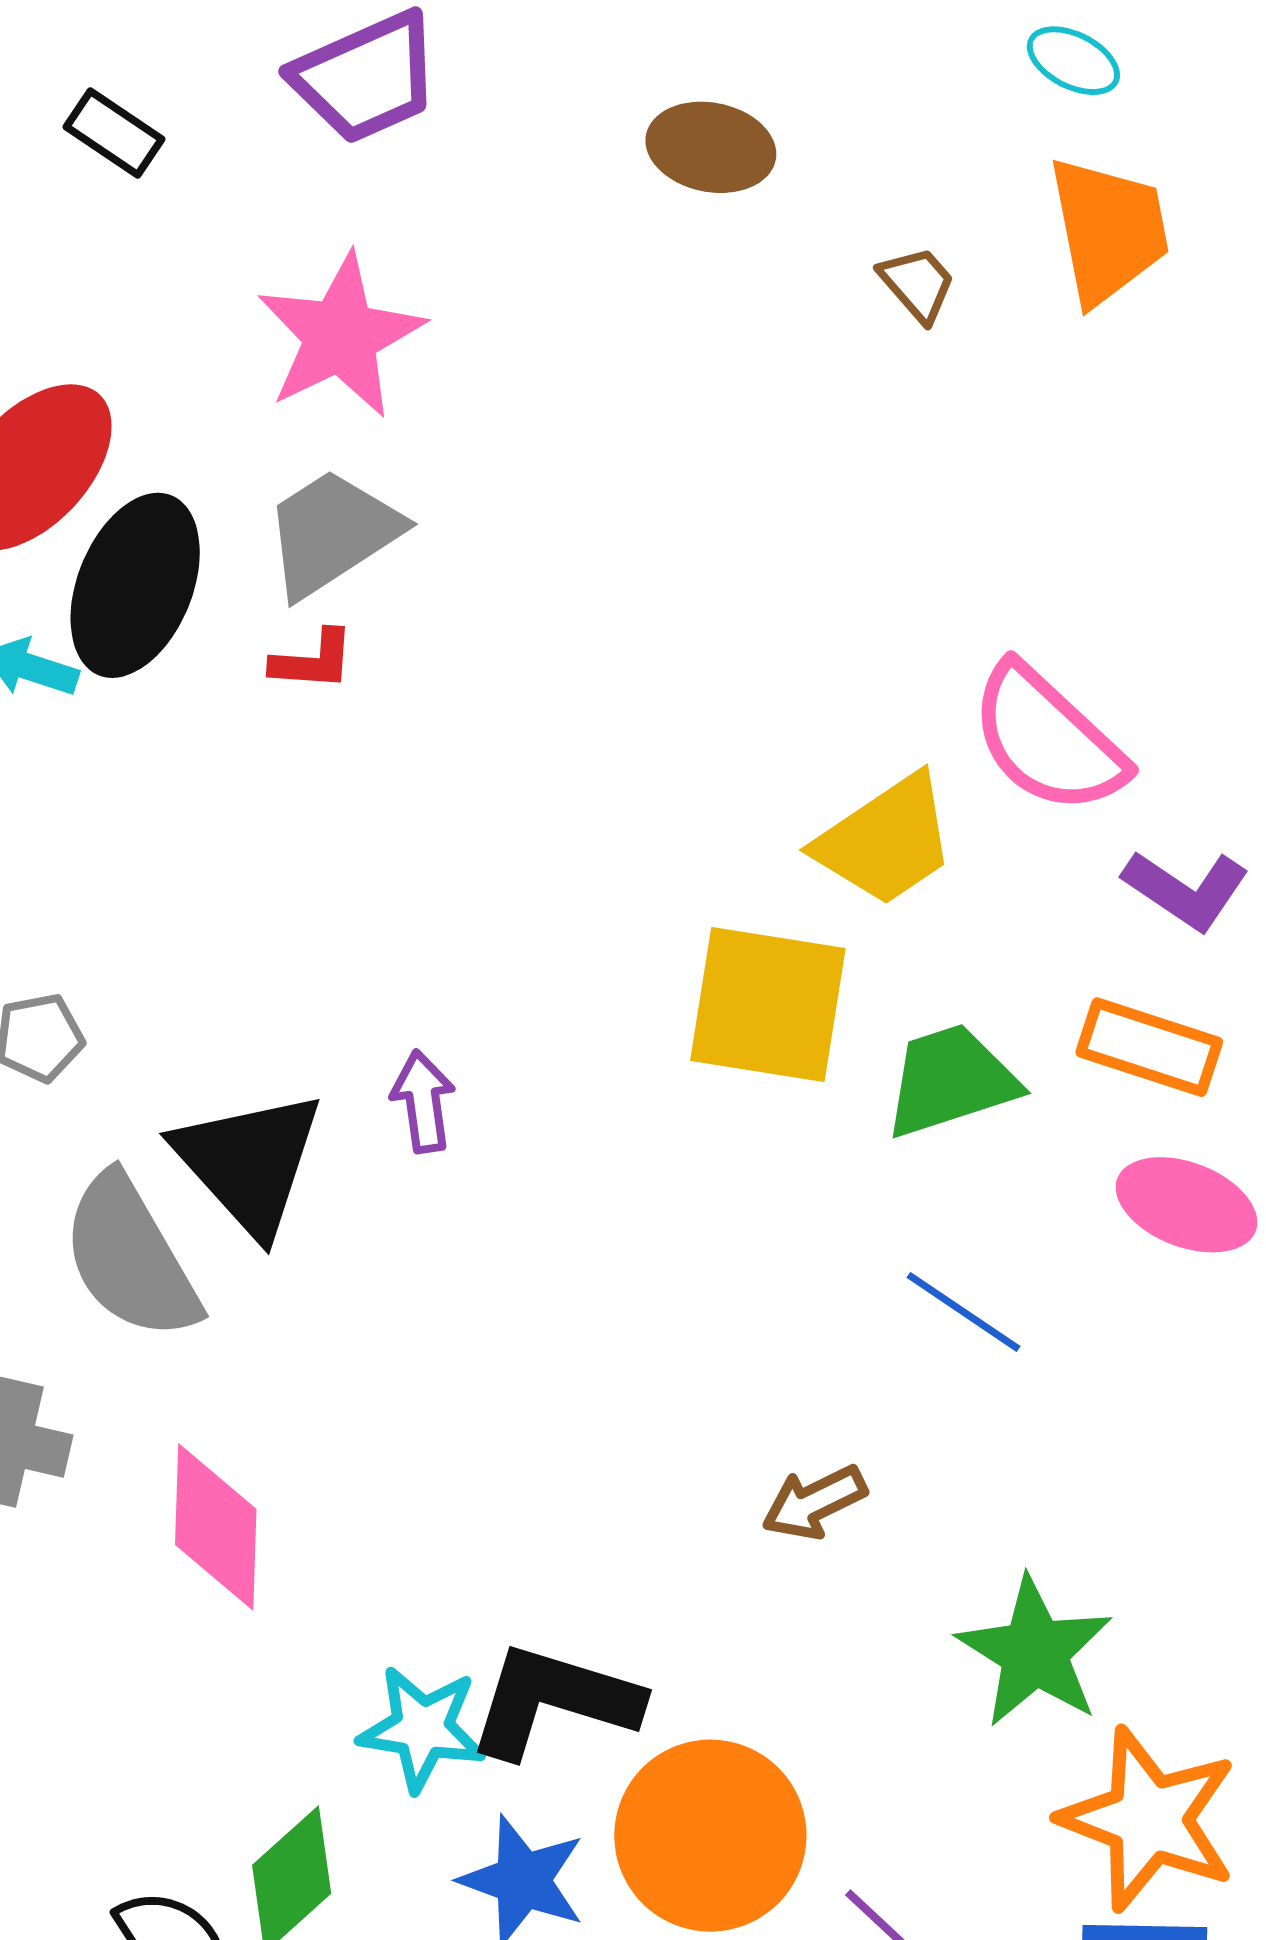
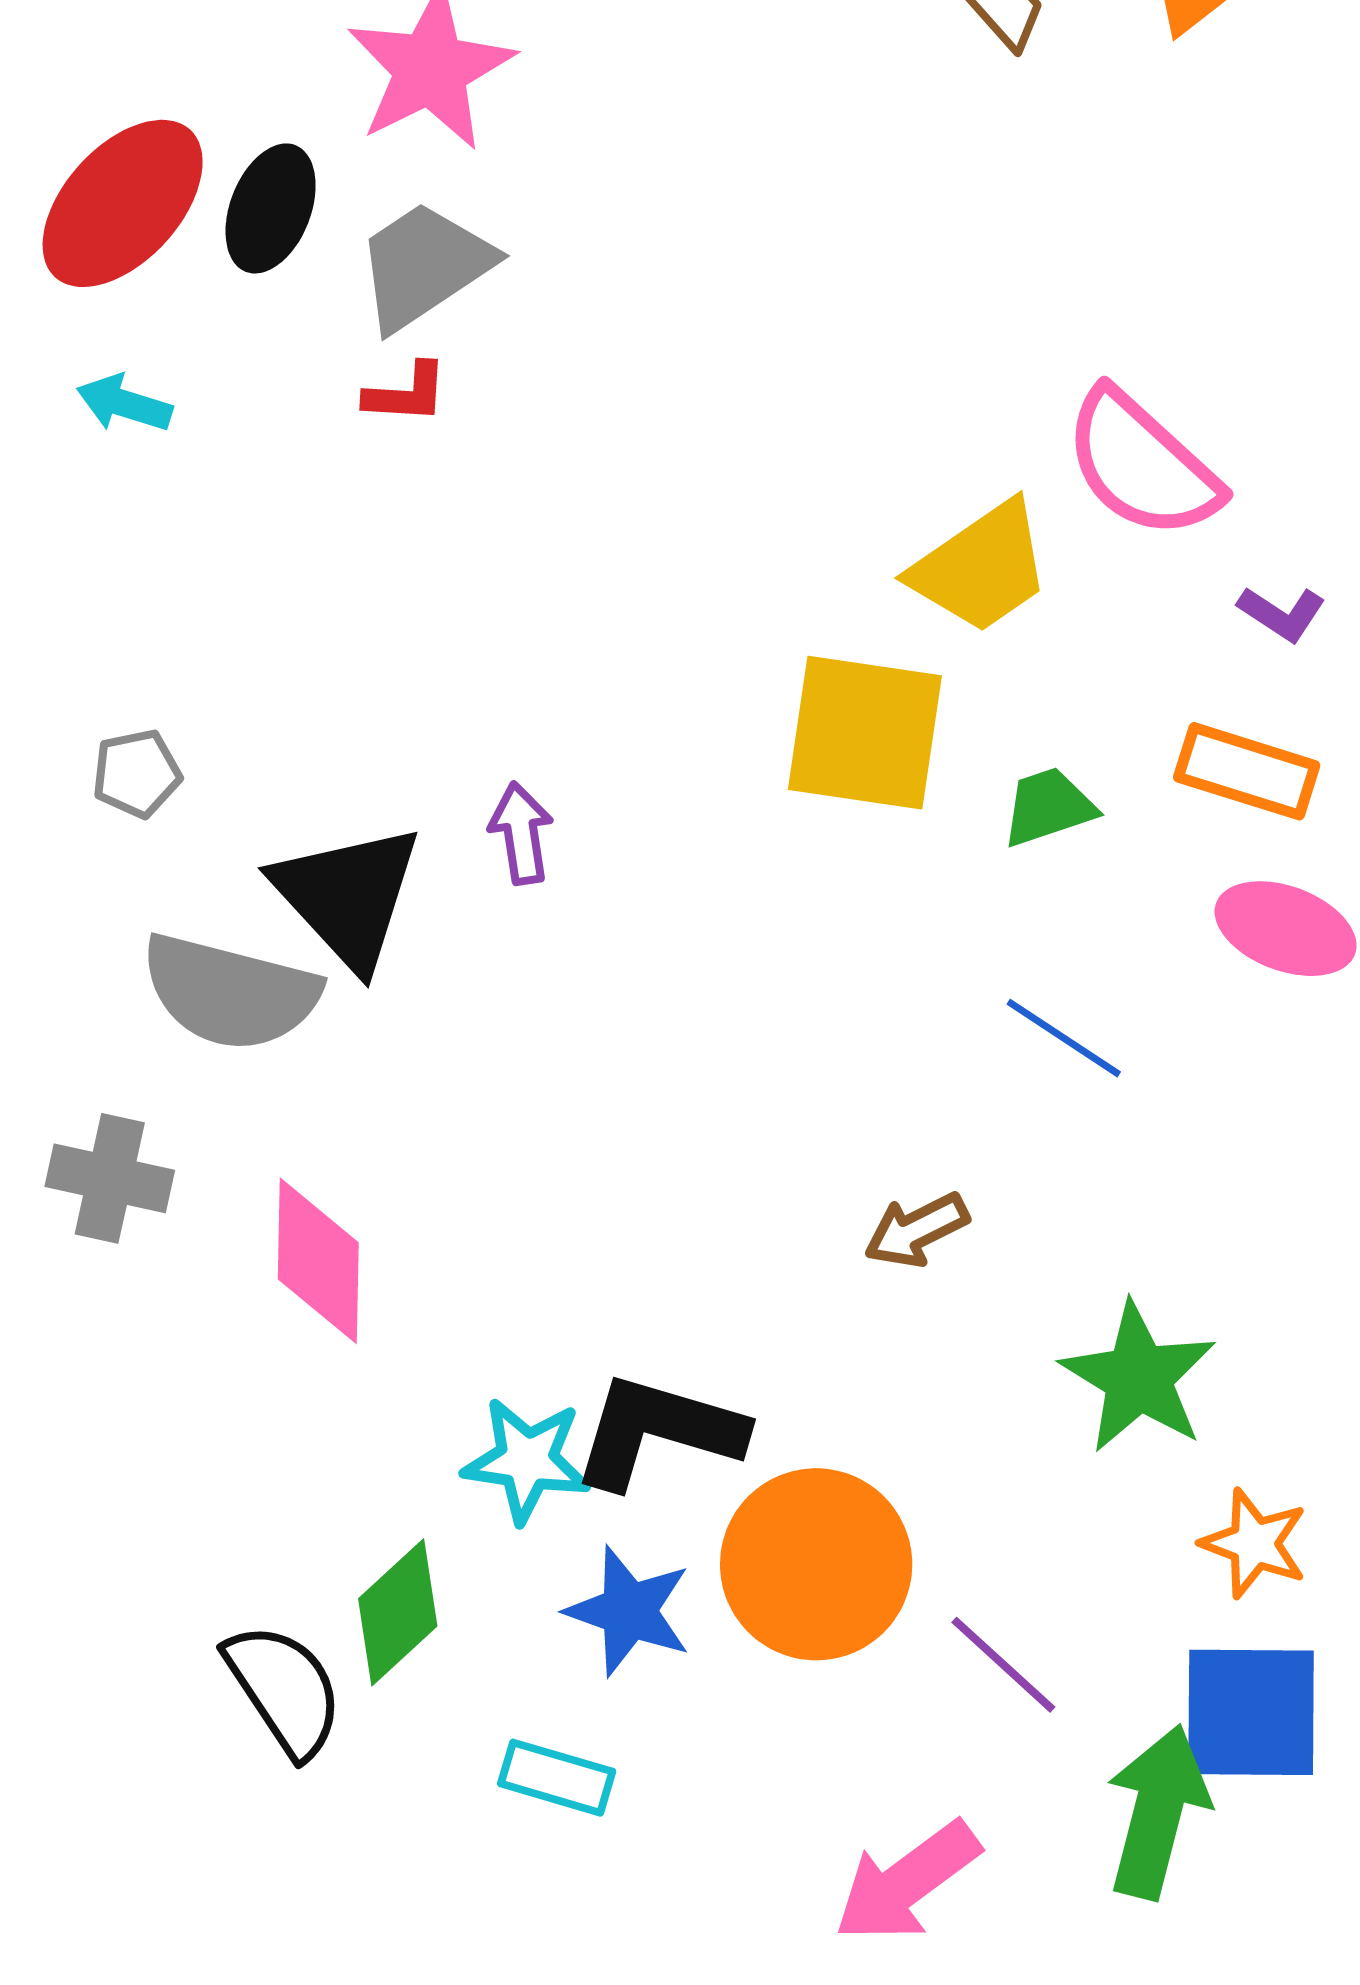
black ellipse: (135, 585) -> (271, 208), moved, size x0.7
purple L-shape: (1186, 890) -> (1282, 614), size x0.7
green trapezoid: (951, 1081) -> (1048, 807), size x0.7
gray semicircle: (130, 1257) -> (230, 992), turned -45
orange star: (1149, 1819) -> (1254, 1543), size x0.6

